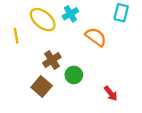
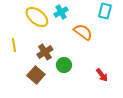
yellow line: (16, 36) -> (14, 45), moved
red arrow: (111, 93) -> (102, 75), moved

